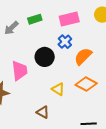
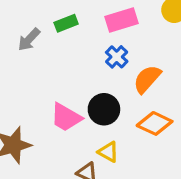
black circle: (45, 57) -> (104, 109), moved
pink trapezoid: (19, 71) -> (66, 117), moved, turned 130
yellow triangle: (58, 89) -> (108, 152), moved

